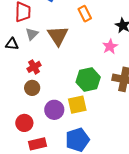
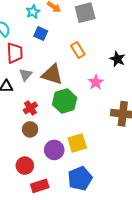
brown triangle: (58, 36) -> (52, 74), turned -35
pink star: (110, 46) -> (96, 82), moved
green hexagon: (88, 80) -> (65, 101), moved

